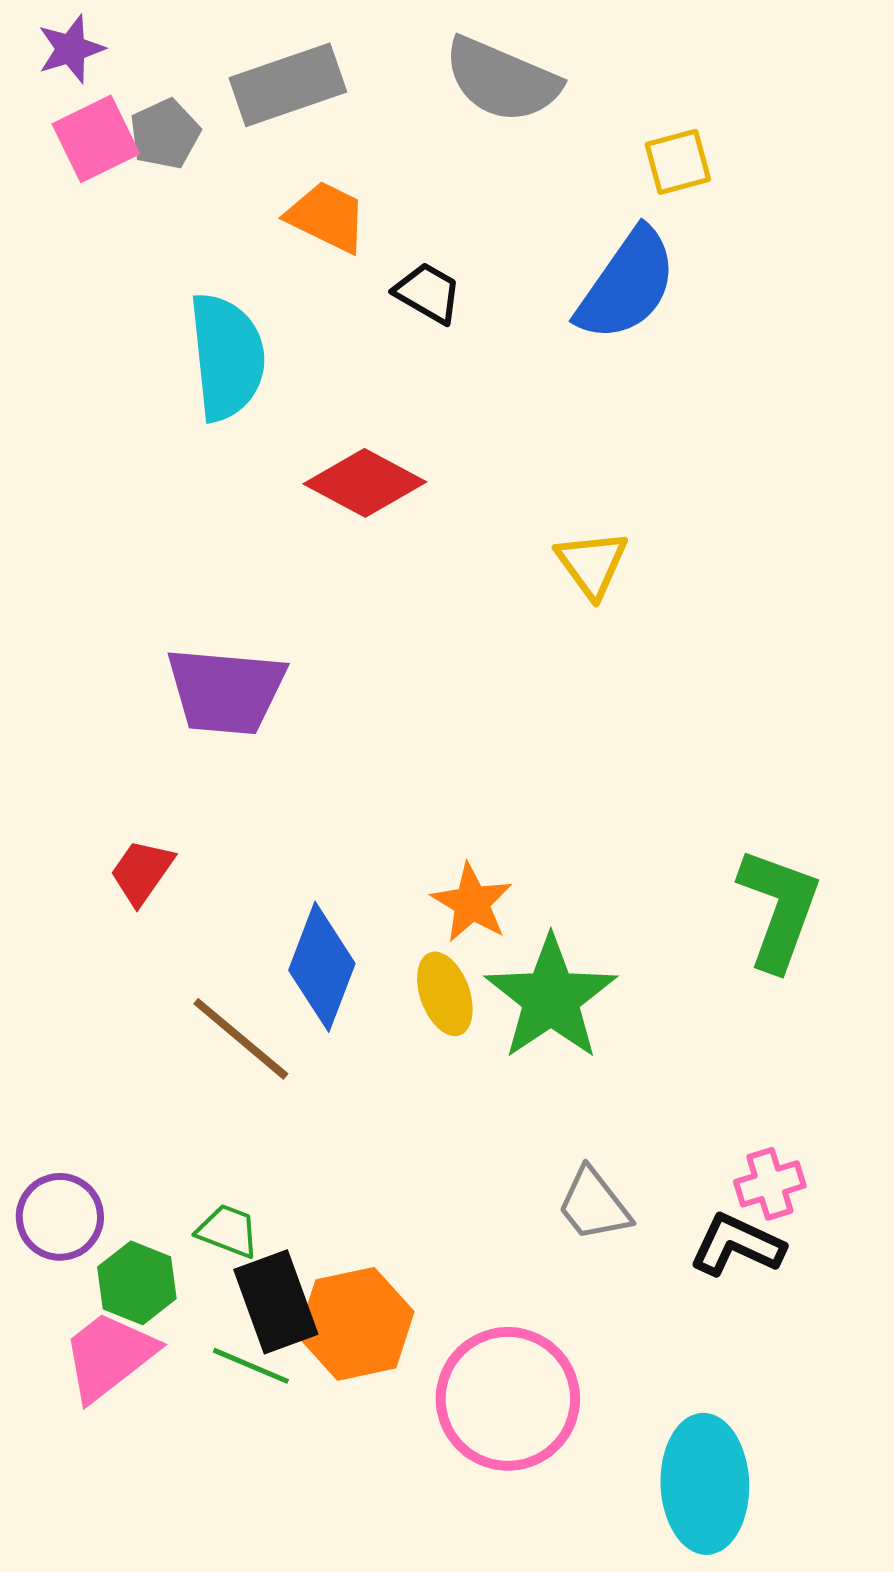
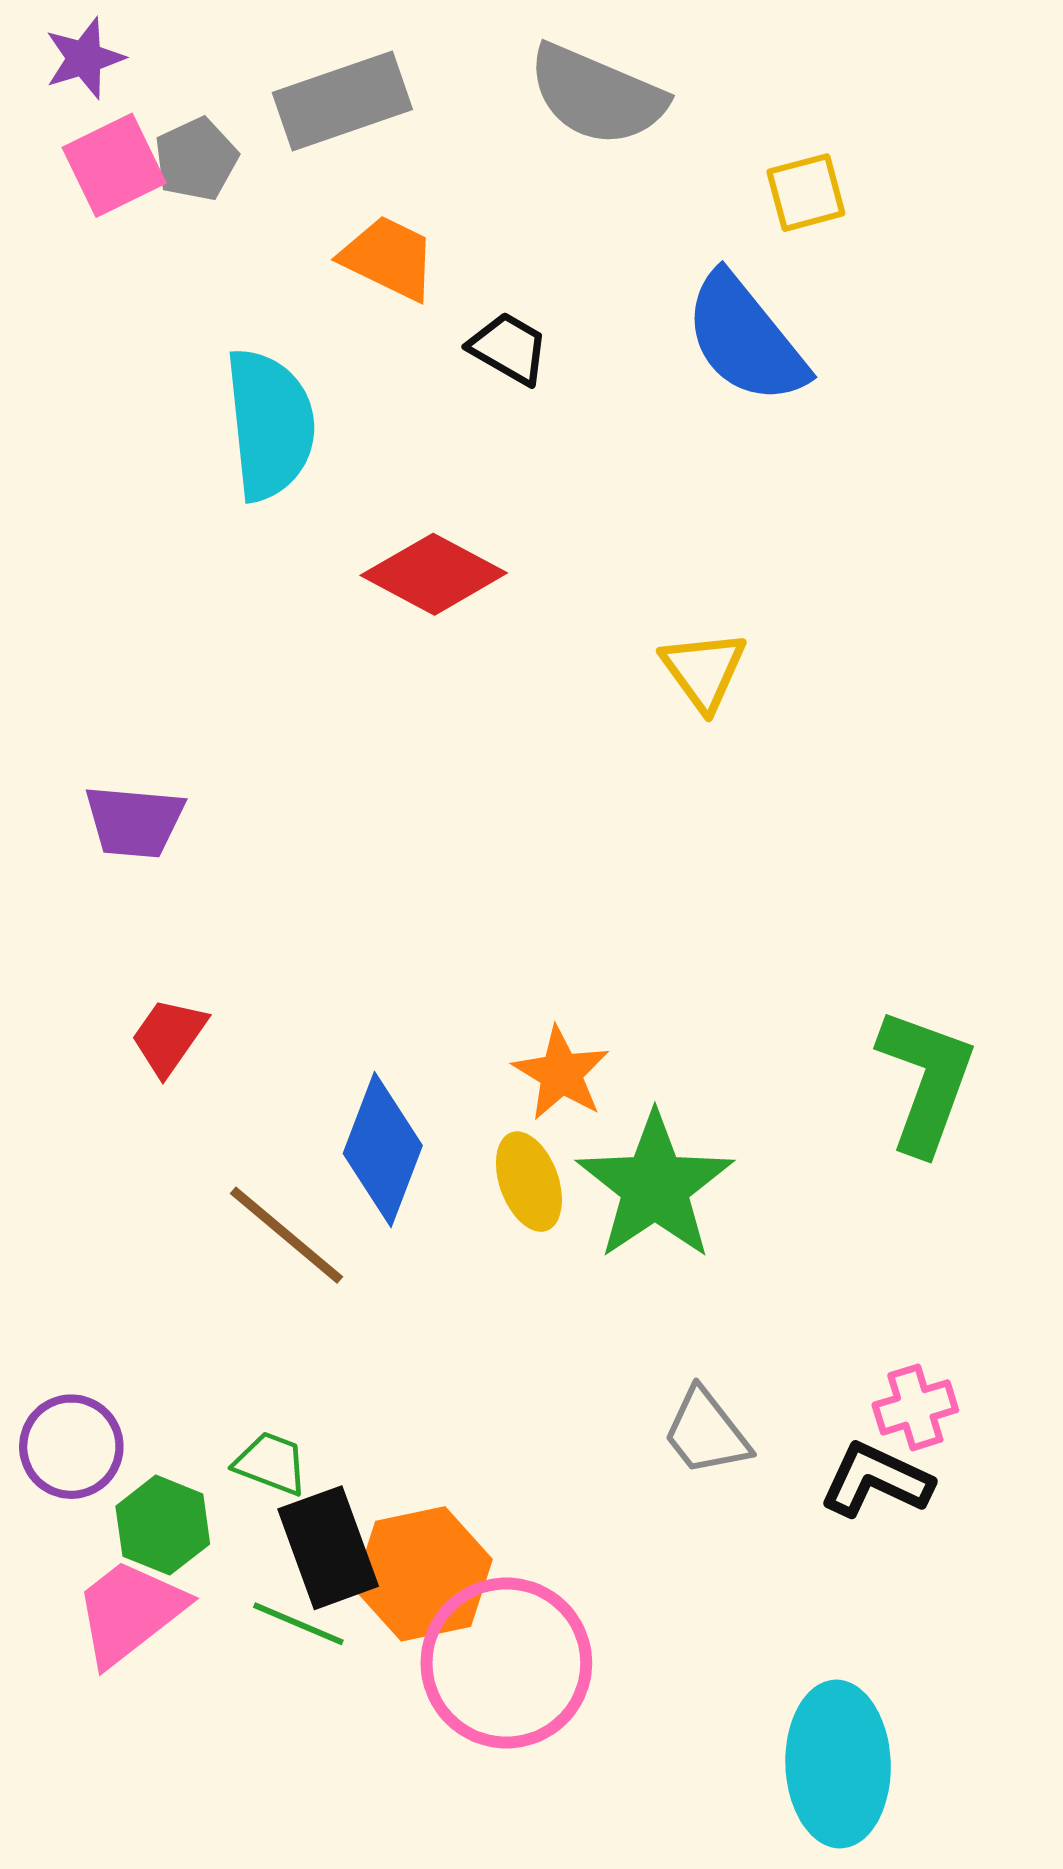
blue semicircle: (627, 285) -> (745, 339), turned 106
purple trapezoid: (226, 691) -> (134, 821), moved, size x0.7
pink circle: (508, 1399) -> (506, 1663), moved

